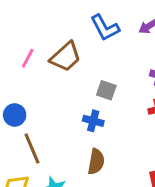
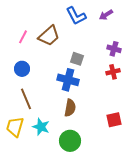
blue circle: (15, 115) -> (22, 69), moved
blue cross: (93, 121) -> (68, 80), size x1.5

